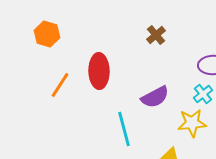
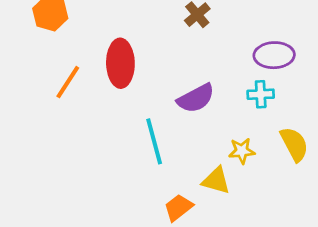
cyan cross: (203, 94) -> (261, 94), turned 36
yellow star: (192, 123) -> (242, 151), moved, size x0.7

